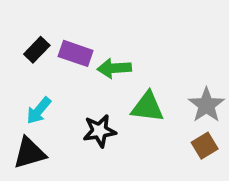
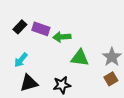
black star: (100, 131) -> (62, 85), moved
black triangle: (29, 153) -> (29, 83), moved

